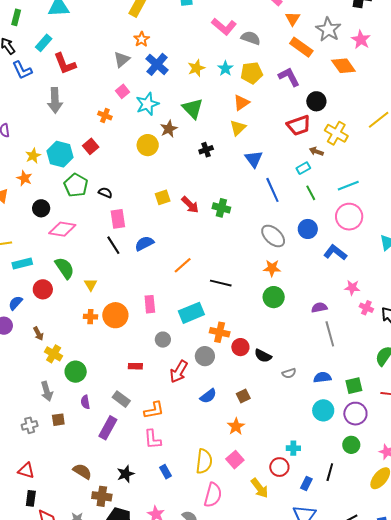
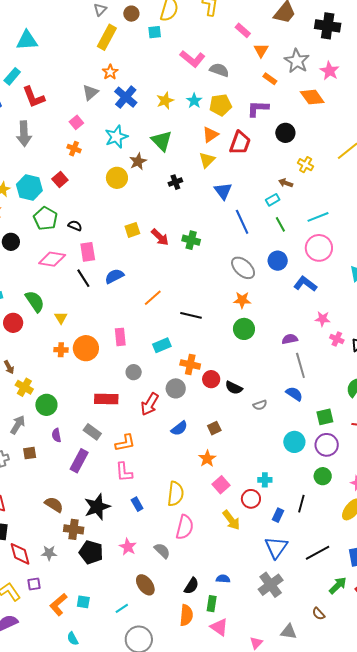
orange rectangle: (301, 47) -> (270, 79), size x0.6
purple L-shape: (289, 77) -> (258, 109), turned -60
pink square: (123, 91) -> (76, 122), moved
red trapezoid: (299, 125) -> (240, 143), moved, turned -50
yellow cross: (336, 133) -> (306, 165), size x0.7
pink diamond: (62, 229) -> (52, 259), moved
cyan rectangle: (191, 313) -> (162, 345), size x0.7
red rectangle: (135, 366) -> (106, 399), size x1.6
blue semicircle: (322, 377) -> (294, 394), moved, turned 42
gray arrow: (47, 391) -> (18, 425), turned -132
pink square: (235, 460) -> (221, 485), moved
black star: (126, 474) -> (97, 507), size x1.5

